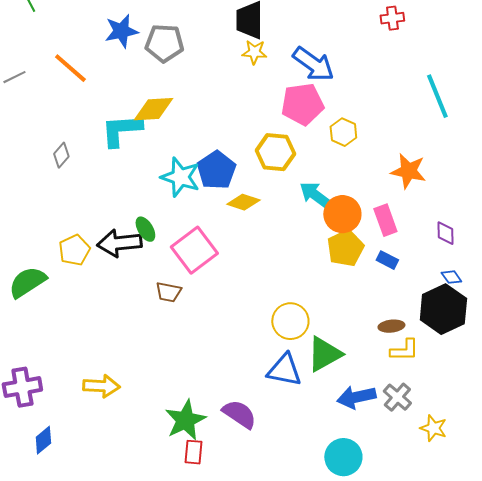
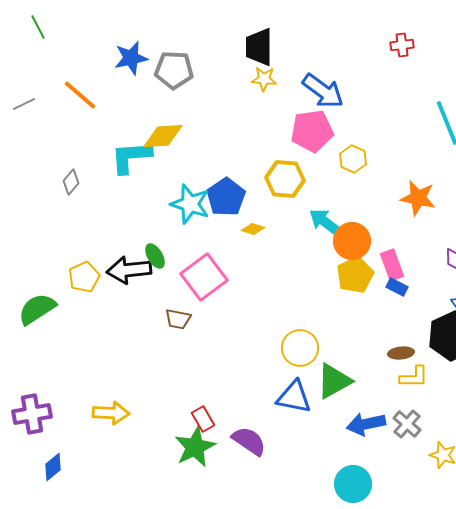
yellow diamond: (243, 202) -> (253, 229), size x0.7
pink rectangle: (385, 220) -> (392, 265), moved
red rectangle: (193, 452) -> (203, 419), moved, turned -35

